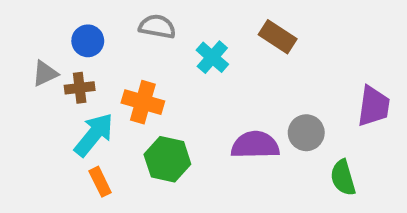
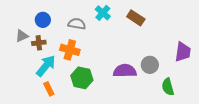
gray semicircle: (157, 27) -> (77, 24), moved
cyan cross: (212, 57) -> (103, 13), moved

